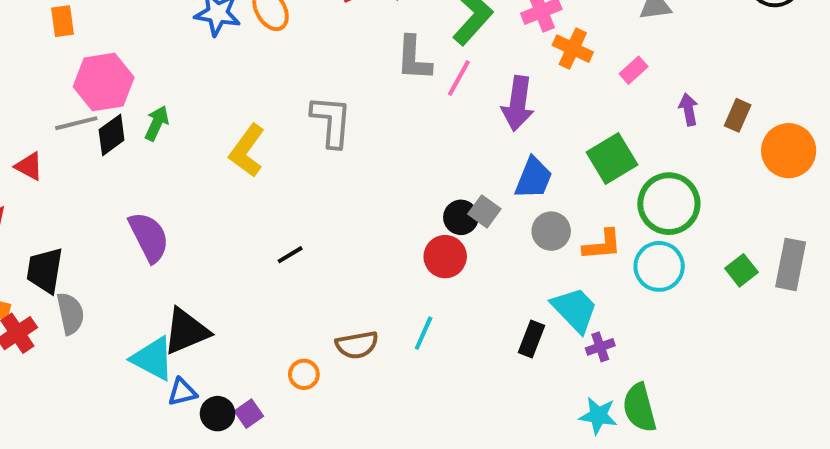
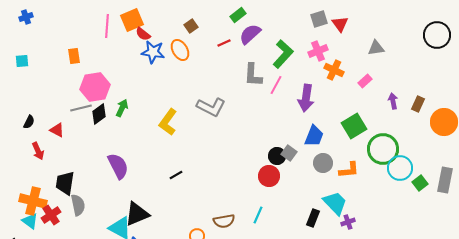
gray L-shape: (331, 121) -> (211, 107), turned 112
black line: (290, 255) -> (176, 175), moved
cyan circle: (659, 266) -> (400, 168), moved

